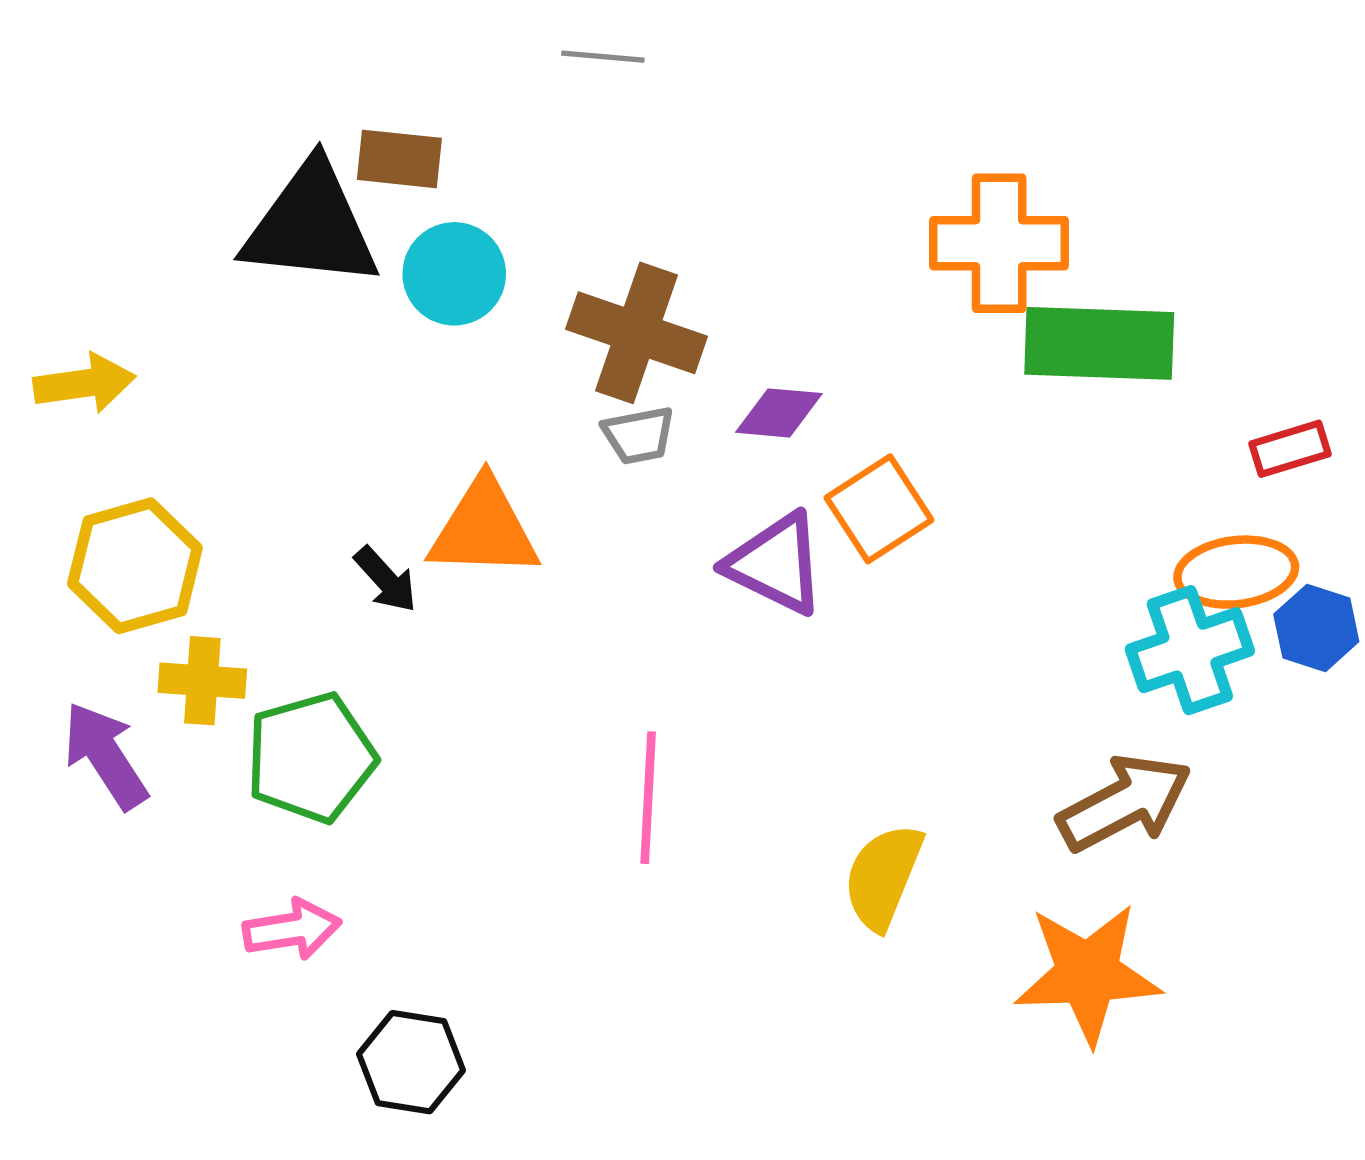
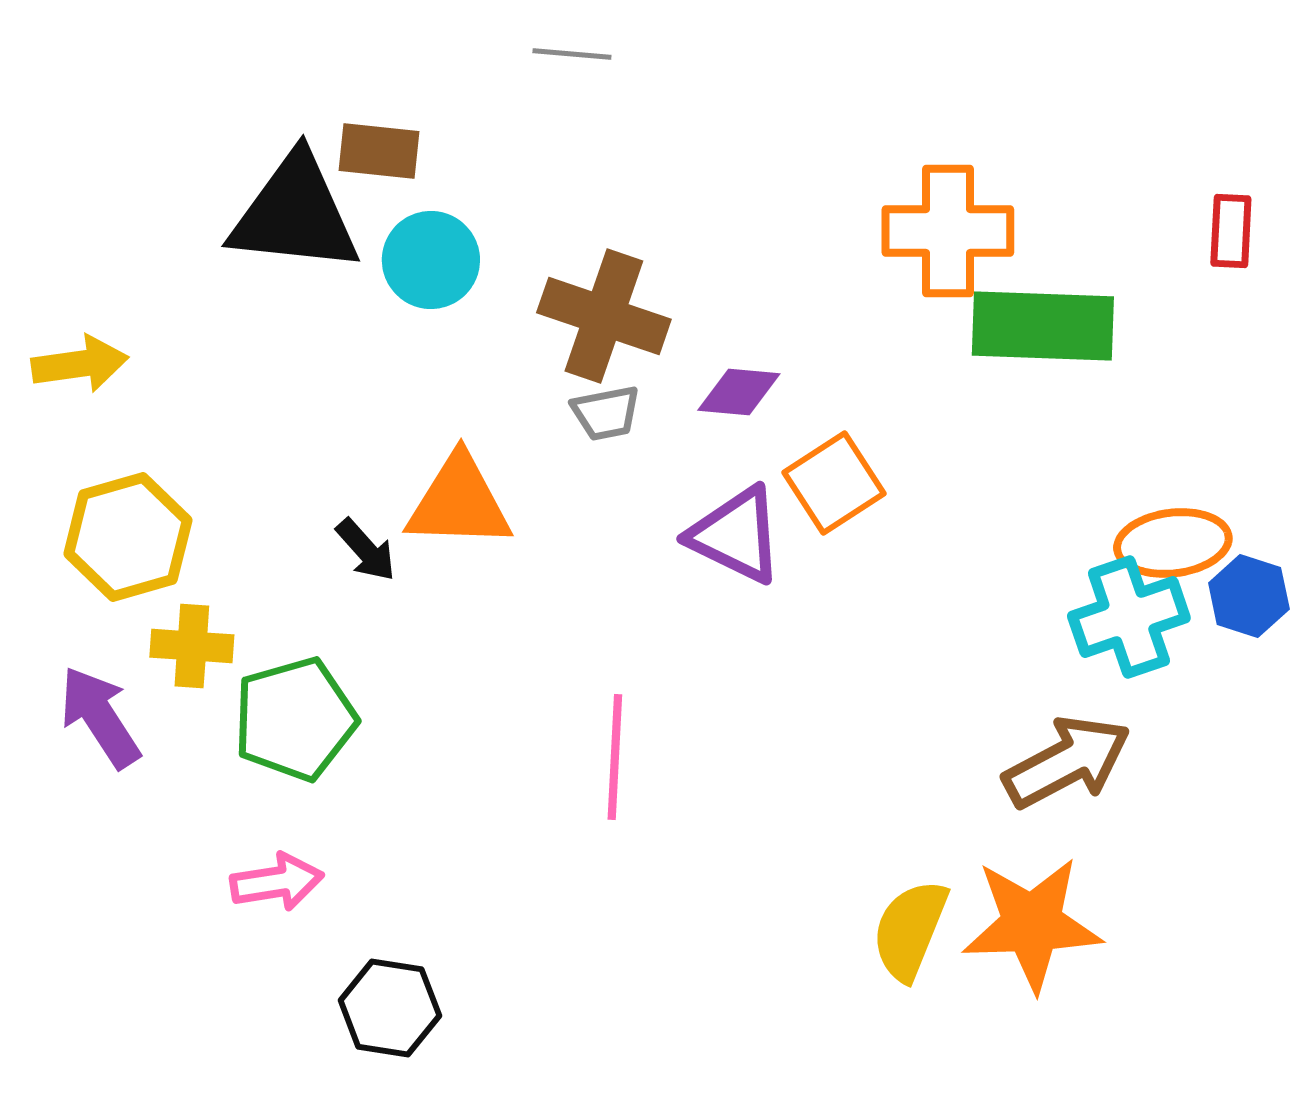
red rectangle: (1290, 449) -> (1231, 231), moved, turned -70
yellow semicircle: (883, 877) -> (910, 930), moved

